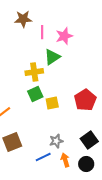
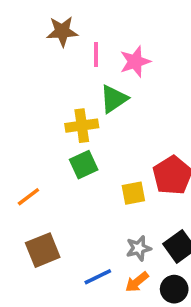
yellow square: (52, 103) -> (133, 193), moved
gray star: (56, 141) -> (139, 248), moved
orange arrow: (65, 160) -> (137, 282), turned -112

